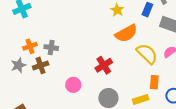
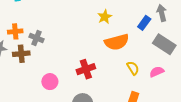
yellow star: (117, 10) -> (105, 17), moved
yellow semicircle: (147, 54) -> (133, 68), size x0.6

